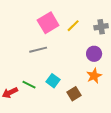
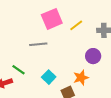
orange star: (94, 76) -> (81, 78), moved
green line: (29, 85) -> (18, 70), moved

